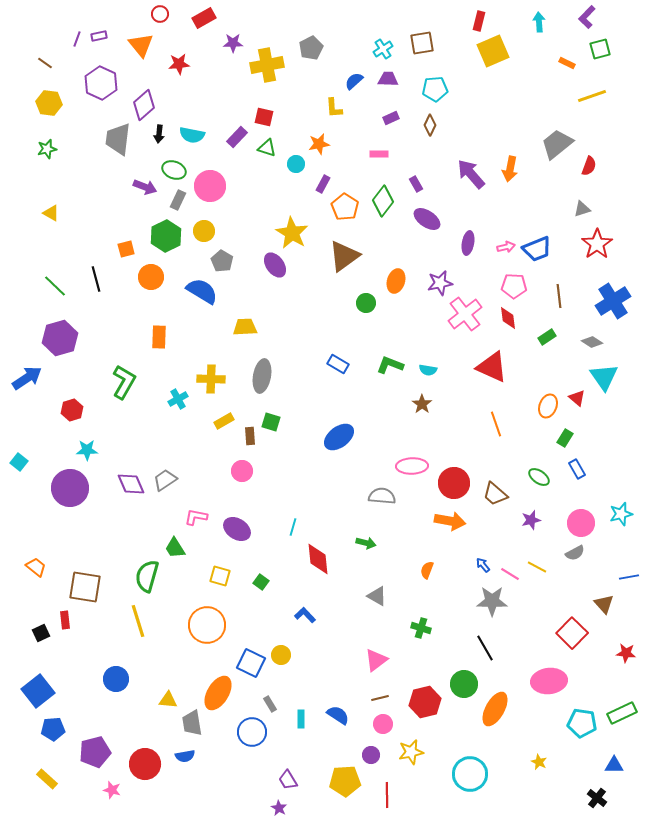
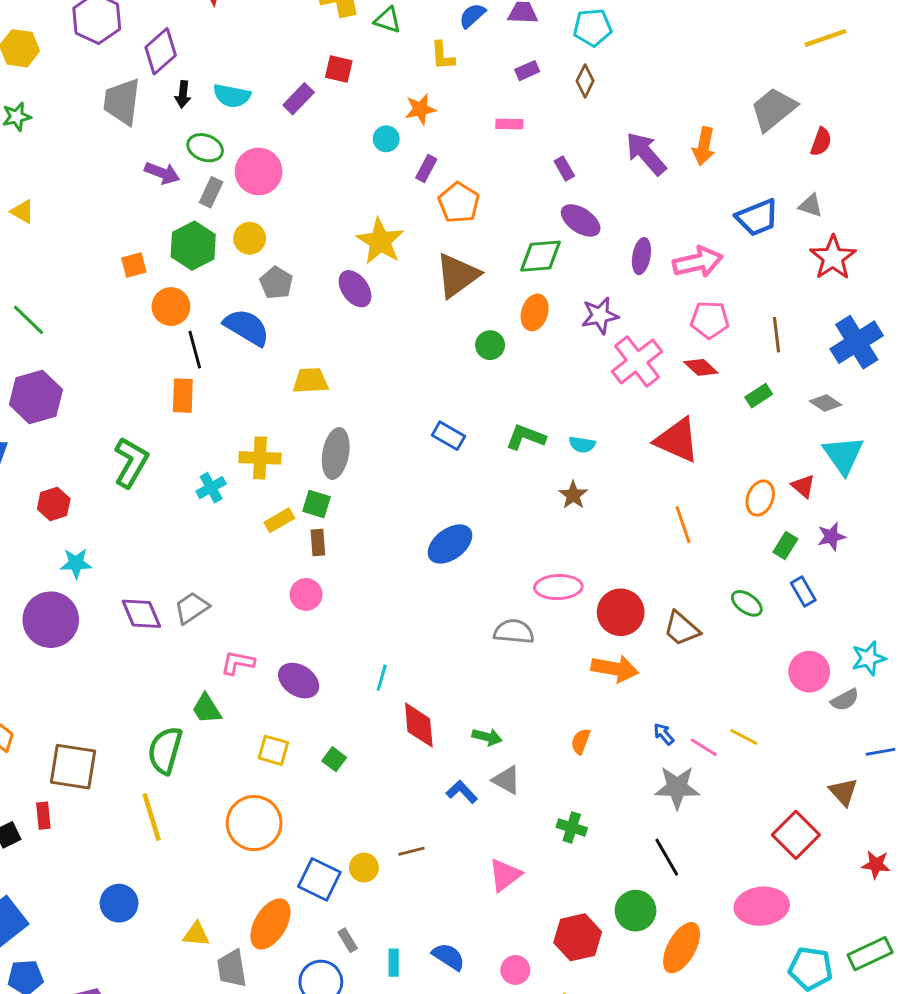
green triangle: (267, 148) -> (388, 20), moved
green diamond: (383, 201) -> (541, 256), moved, turned 48
gray triangle: (582, 209) -> (811, 206), turned 36
pink arrow: (506, 247) -> (698, 262), size x1.8
blue trapezoid: (537, 249) -> (757, 217), moved
black line: (96, 279) -> (195, 350), moved
red diamond: (508, 318) -> (701, 367), turned -40
green square: (271, 422) -> (316, 504), moved
purple star: (531, 520) -> (831, 537), moved
green arrow: (366, 543) -> (487, 737), moved
gray semicircle: (575, 553) -> (845, 700), moved
blue L-shape: (305, 615) -> (462, 792), moved
brown line: (380, 698) -> (411, 851), moved

